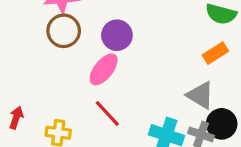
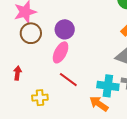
red arrow: (16, 118) -> (17, 73), moved

